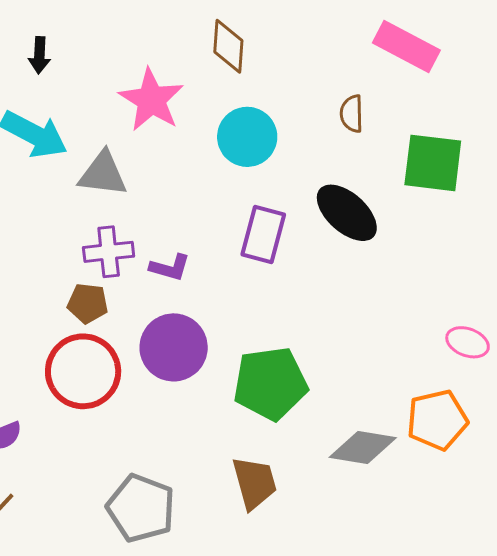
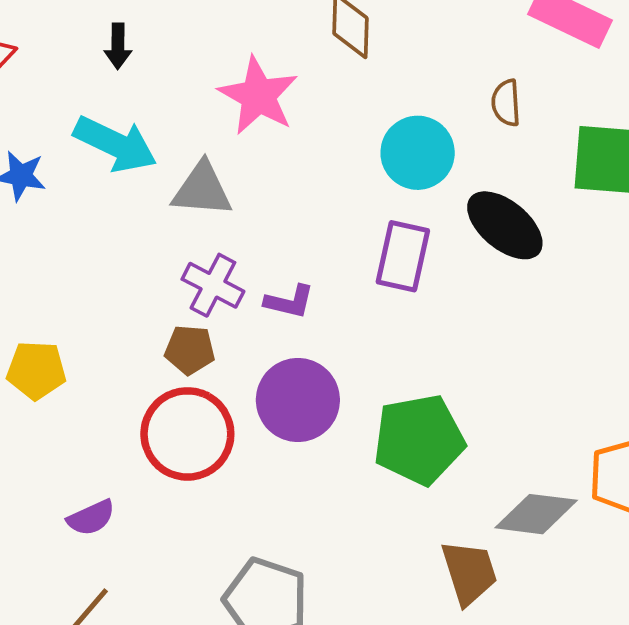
cyan circle: (247, 137) -> (418, 153), moved
purple cross: (109, 252) -> (213, 285), turned 36
brown trapezoid: (254, 483) -> (469, 573), moved

